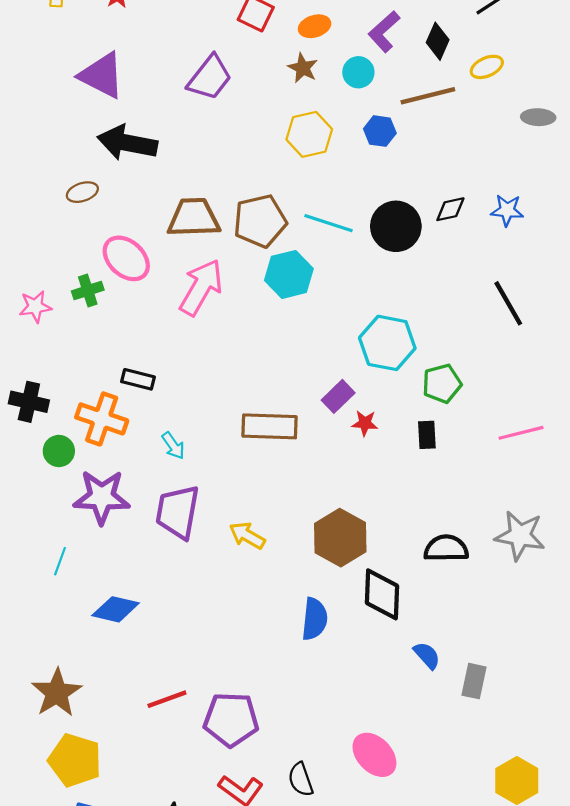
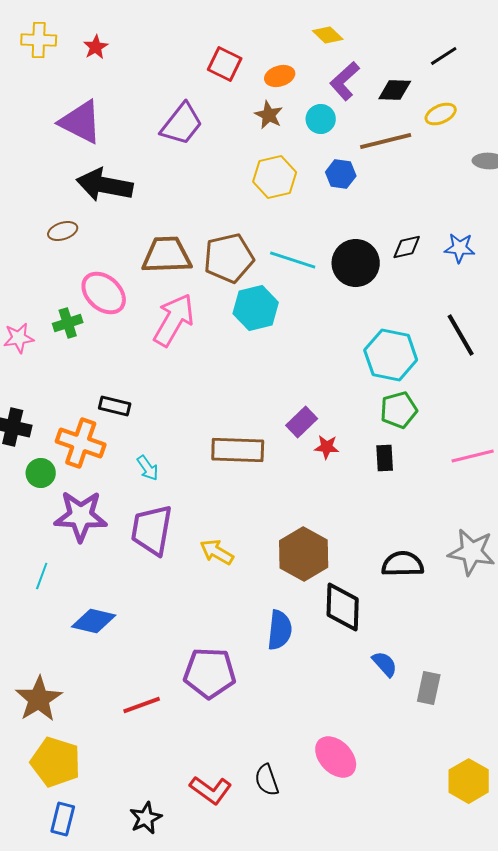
black diamond: (438, 41) -> (395, 90), turned 68
cyan hexagon: (387, 343) -> (391, 355), moved
purple pentagon: (231, 720) -> (210, 673), moved

